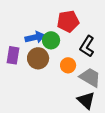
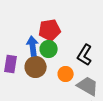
red pentagon: (68, 21) -> (50, 30), moved
blue arrow: (35, 37) -> (33, 46), turned -84

